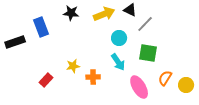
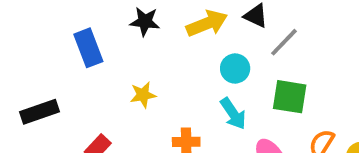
black rectangle: (15, 42) -> (39, 112), moved
yellow star: (73, 66) -> (143, 95), moved

